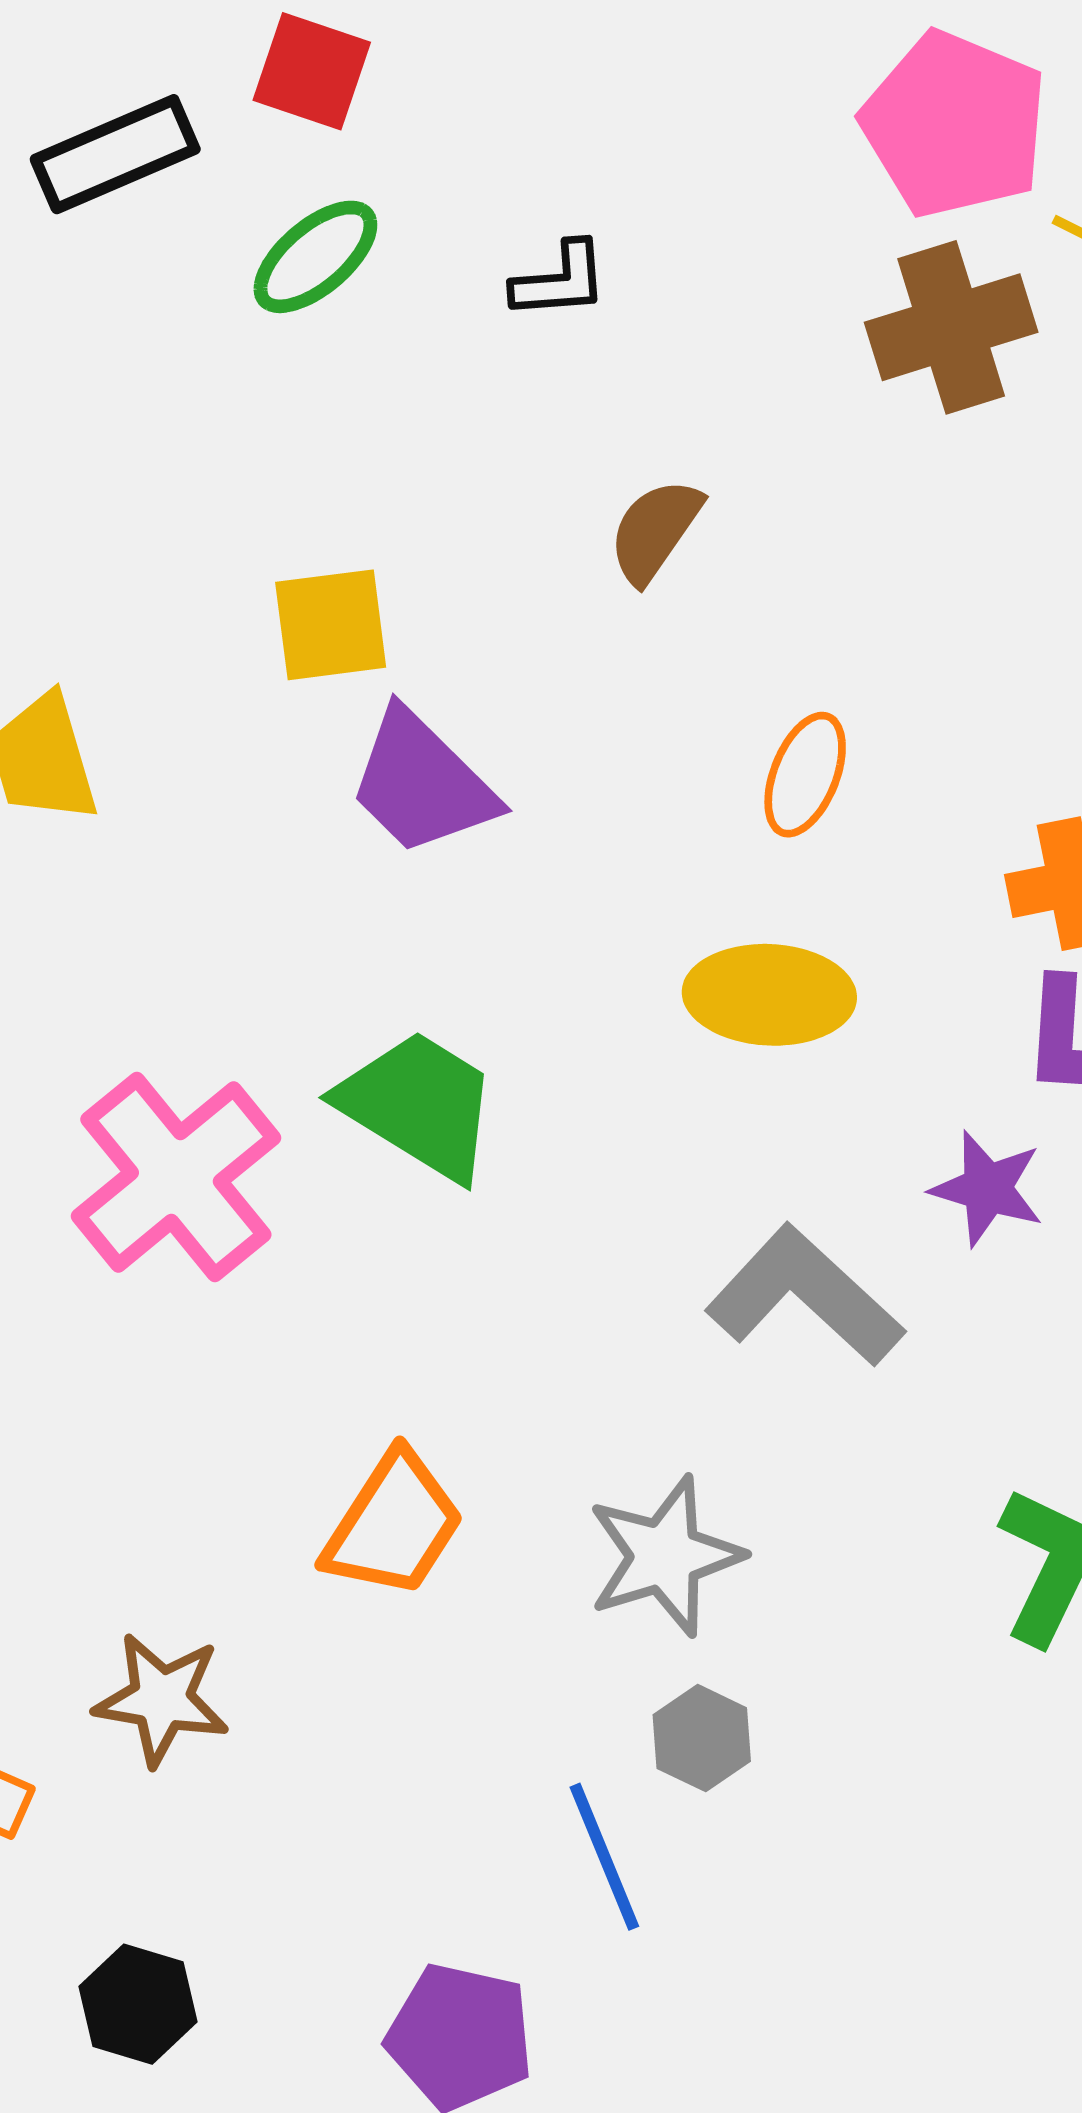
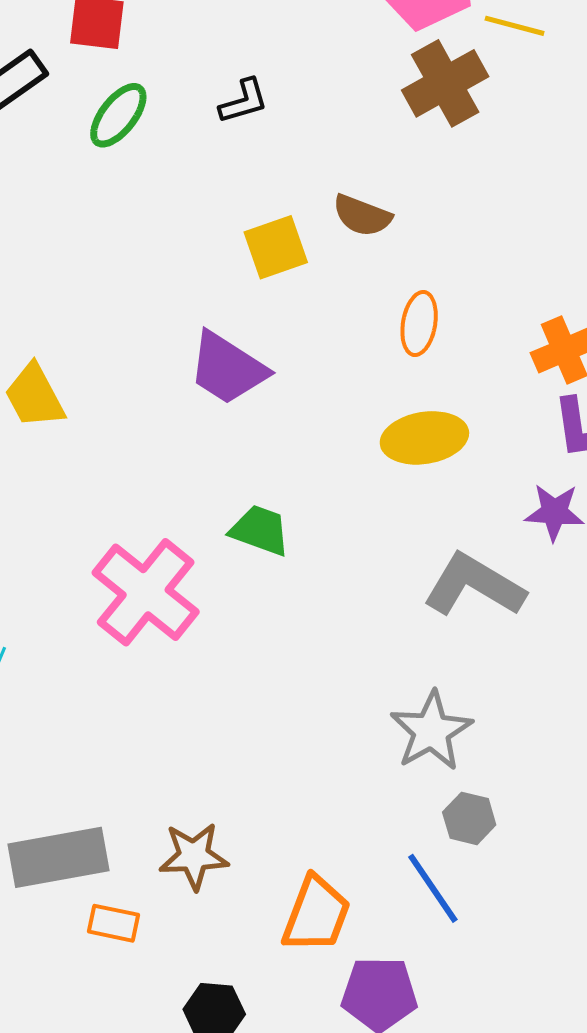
brown semicircle: (655, 531) -> (362, 216), moved, turned -92
yellow square: (331, 625) -> (276, 247), moved
green trapezoid: (419, 1105) -> (260, 530), size x0.7
orange trapezoid: (394, 1525) -> (316, 914), moved

